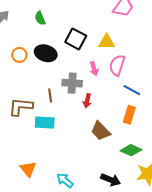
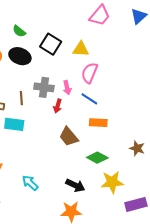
green semicircle: (40, 18) -> (19, 31), moved, turned -32
pink arrow: (94, 69) -> (67, 88), moved
blue line: (132, 90) -> (89, 99), moved
orange rectangle: (129, 115) -> (98, 123), turned 72

